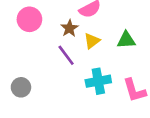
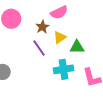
green triangle: (126, 40) -> (77, 47), moved

